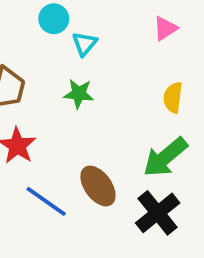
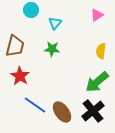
cyan circle: (54, 19) -> (31, 10), moved
brown ellipse: (98, 186) -> (62, 112), moved

